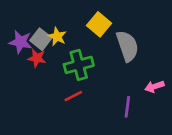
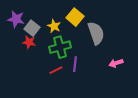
yellow star: (57, 37) -> (54, 26), moved
purple star: (21, 42) -> (16, 19), moved
purple line: (127, 107) -> (75, 64), moved

